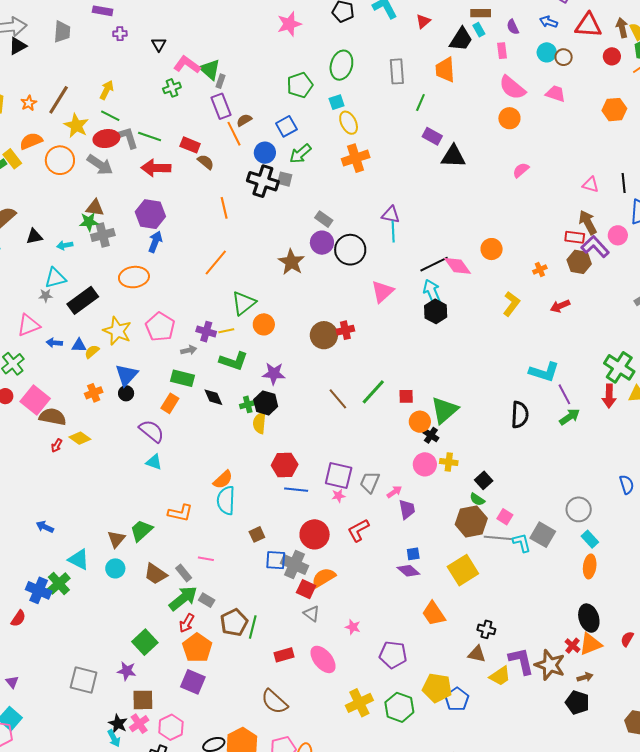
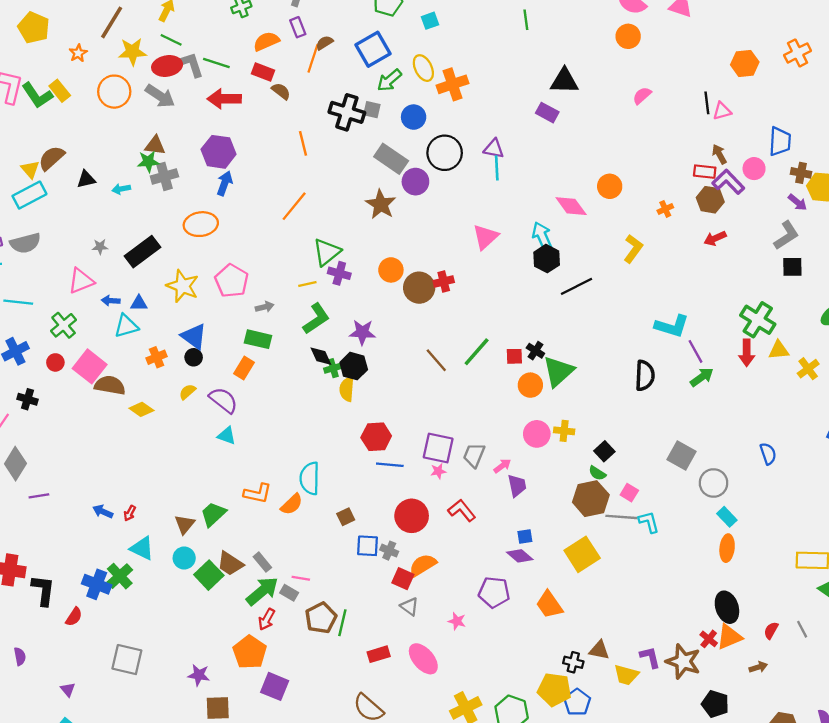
green line: (420, 102) -> (526, 20), turned -30
orange star: (29, 103) -> (78, 53), moved
purple rectangle: (221, 106) -> (298, 27), size x0.7
orange hexagon: (614, 110) -> (745, 63), moved
yellow ellipse: (349, 123) -> (423, 68), moved
yellow star: (76, 126) -> (132, 52), turned -30
blue square: (286, 126) -> (373, 49), size x1.4
orange line: (234, 134) -> (313, 58), turned 45
purple rectangle: (432, 136) -> (547, 113), moved
orange semicircle: (31, 141) -> (266, 41), moved
blue circle: (265, 153) -> (414, 117), moved
black line: (624, 183) -> (707, 103), moved
pink triangle: (591, 185) -> (722, 111), turned -30
gray rectangle: (324, 219) -> (391, 159), moved, size x1.6
brown arrow: (588, 222) -> (719, 154), size x0.7
black circle: (350, 250) -> (445, 153), moved
black line: (434, 264) -> (577, 286), moved
cyan triangle: (55, 278) -> (126, 326), moved
red arrow: (560, 306) -> (715, 238), moved
orange circle: (264, 324) -> (391, 270), moved
purple cross: (206, 332) -> (339, 273), moved
yellow semicircle: (92, 352) -> (187, 392), moved
green L-shape: (234, 361) -> (316, 319), turned -52
blue triangle: (127, 375) -> (194, 336), turned -35
black diamond: (213, 397) -> (321, 356), moved
black cross: (431, 435) -> (535, 351), moved
red arrow: (57, 445) -> (130, 513), moved
orange semicircle: (223, 480) -> (292, 504), moved
red L-shape: (358, 530) -> (462, 510), turned 80
gray square: (543, 535) -> (681, 456), moved
pink line: (206, 559) -> (301, 578), moved
gray cross: (295, 565) -> (389, 551), size x0.6
black cross: (486, 629) -> (573, 662), moved
green square: (145, 642) -> (209, 575), moved
orange pentagon: (197, 648) -> (250, 652), moved
purple pentagon: (393, 655) -> (494, 592), moved
purple L-shape: (521, 661) -> (650, 657), size x0.7
yellow trapezoid: (500, 676) -> (626, 675), turned 50
brown arrow: (585, 677) -> (758, 667), moved
gray square: (84, 680) -> (127, 660), moved

